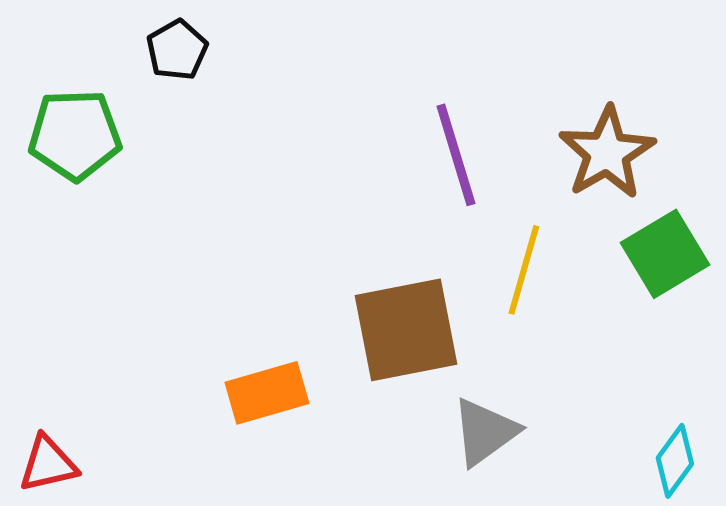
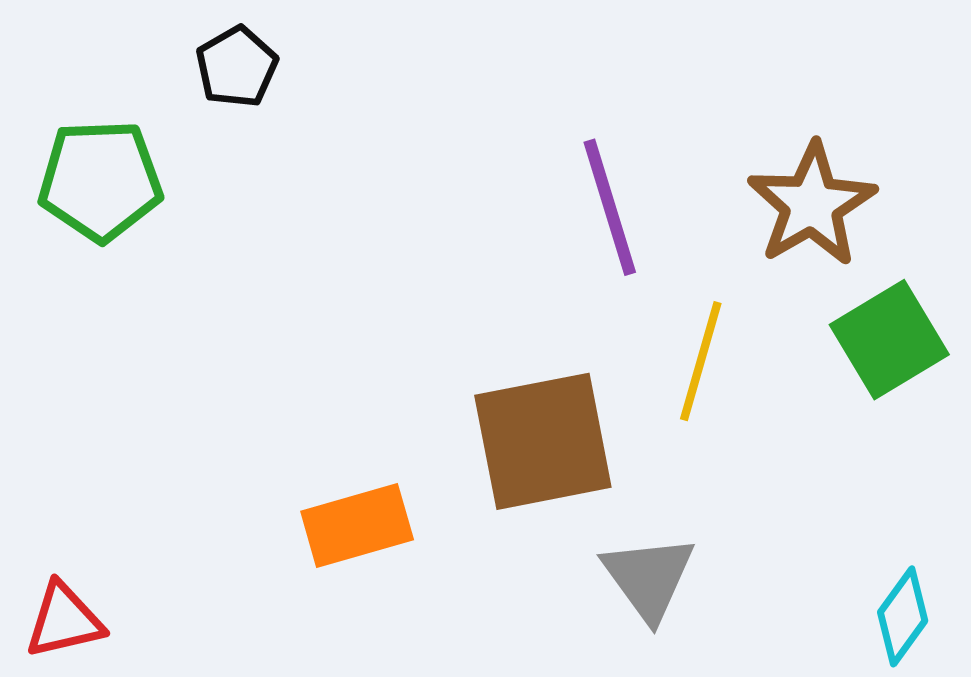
gray triangle: (485, 432) -> (649, 578), turned -30

